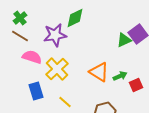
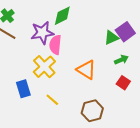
pink semicircle: (32, 57) -> (55, 45), moved, turned -102
green arrow: (120, 76) -> (121, 60), moved
red square: (136, 85) -> (123, 83), turned -32

